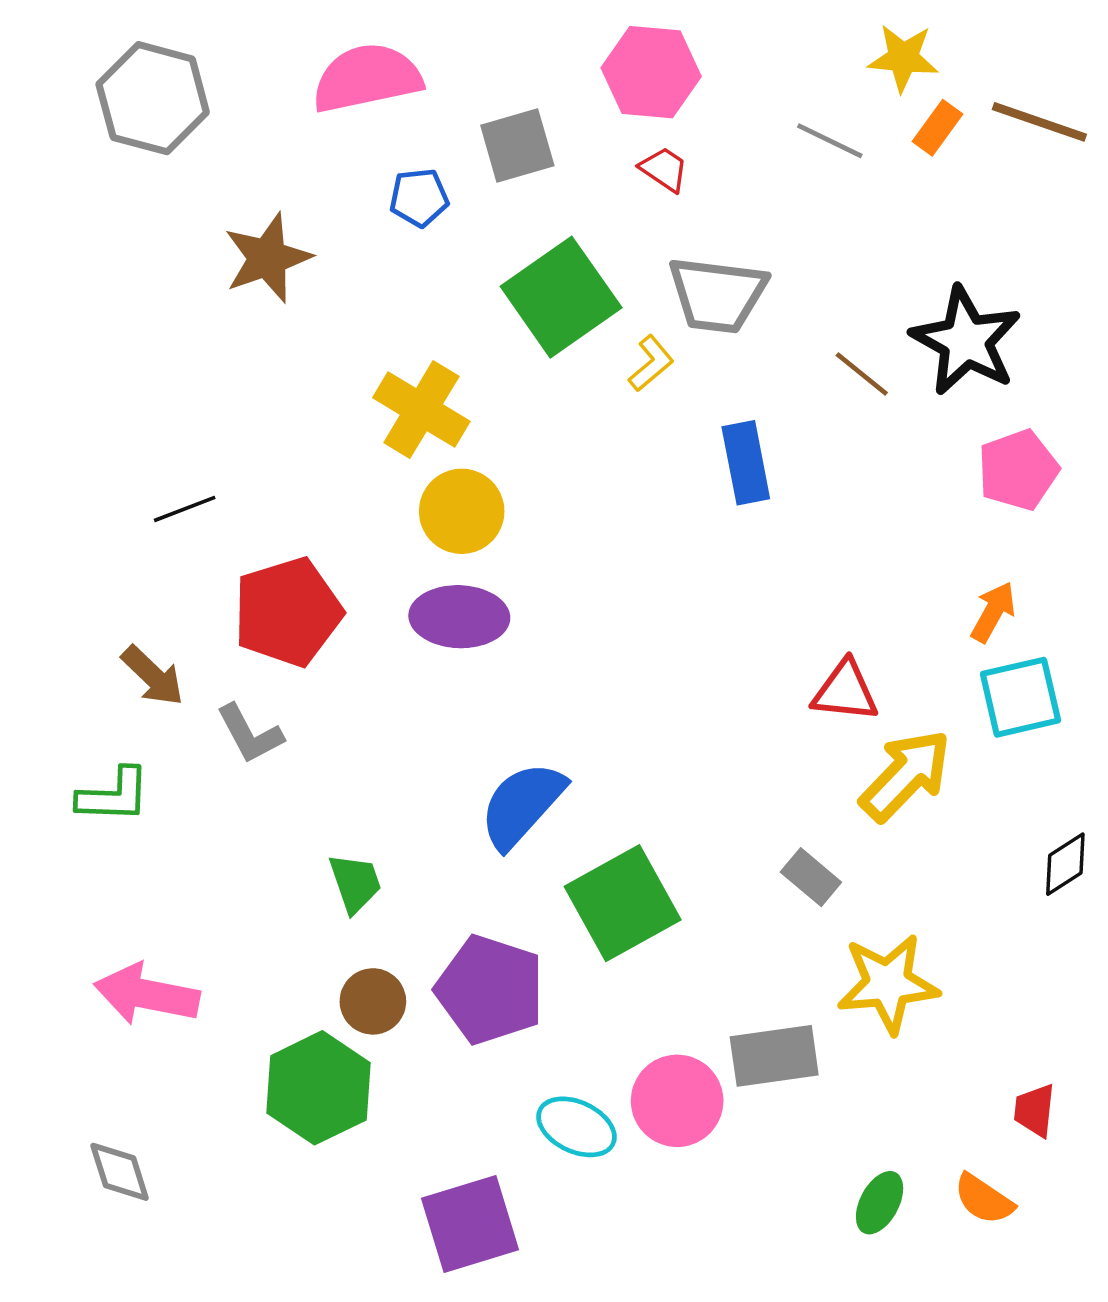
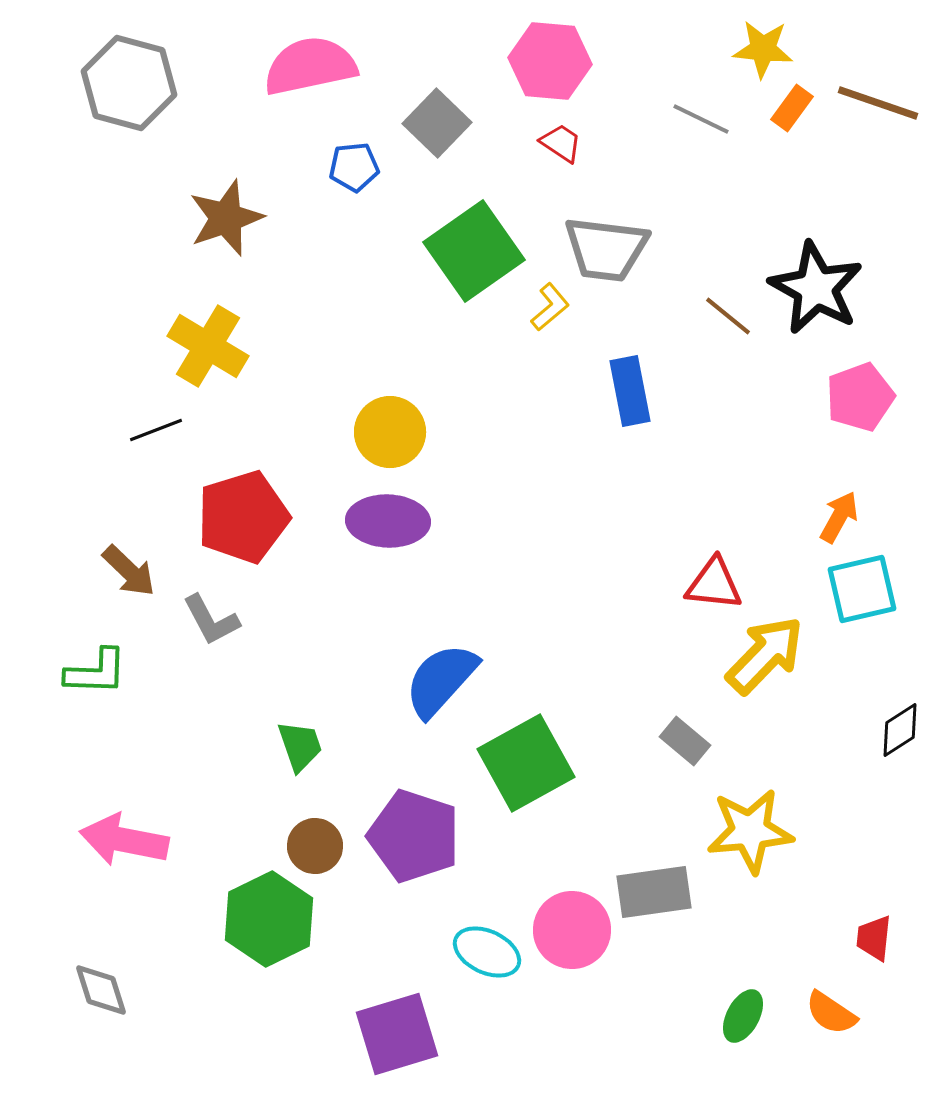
gray square: (517, 146) -> (437, 123), turned -30
yellow cross: (421, 410) -> (208, 346), moved

